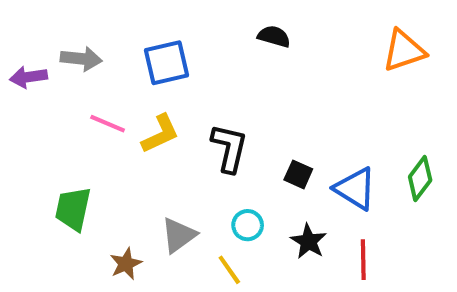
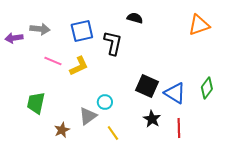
black L-shape: (229, 148) -> (113, 43), moved
black square: (298, 174) -> (147, 86), size x1.6
cyan circle: (248, 225) -> (105, 102), moved

